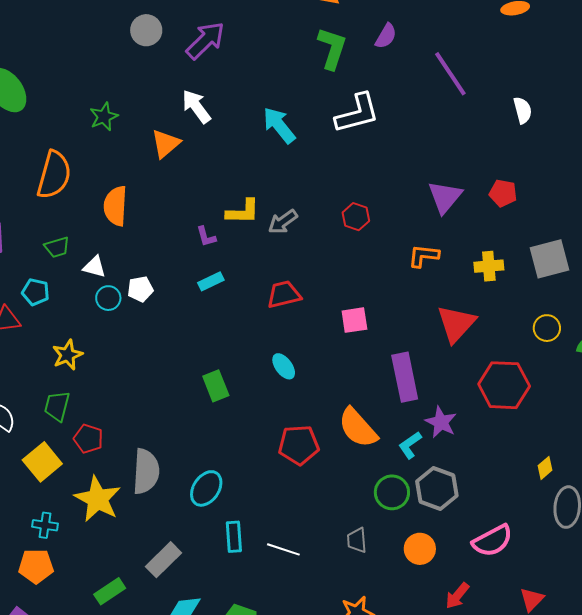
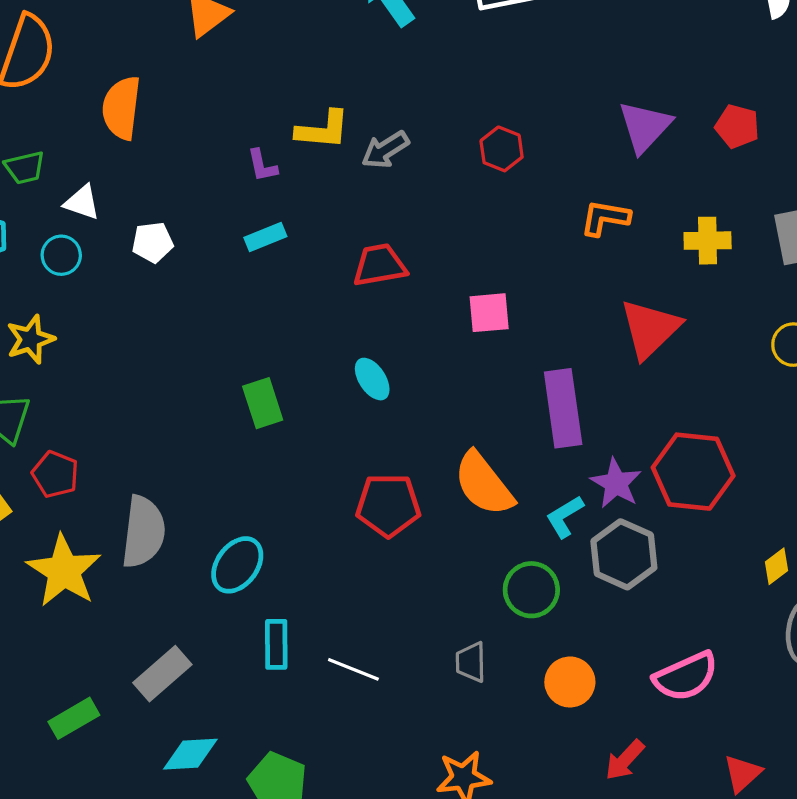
cyan circle: (108, 298) -> (61, 255), moved
red hexagon: (504, 385) -> (693, 472), moved
gray hexagon: (437, 489) -> (624, 554), moved

